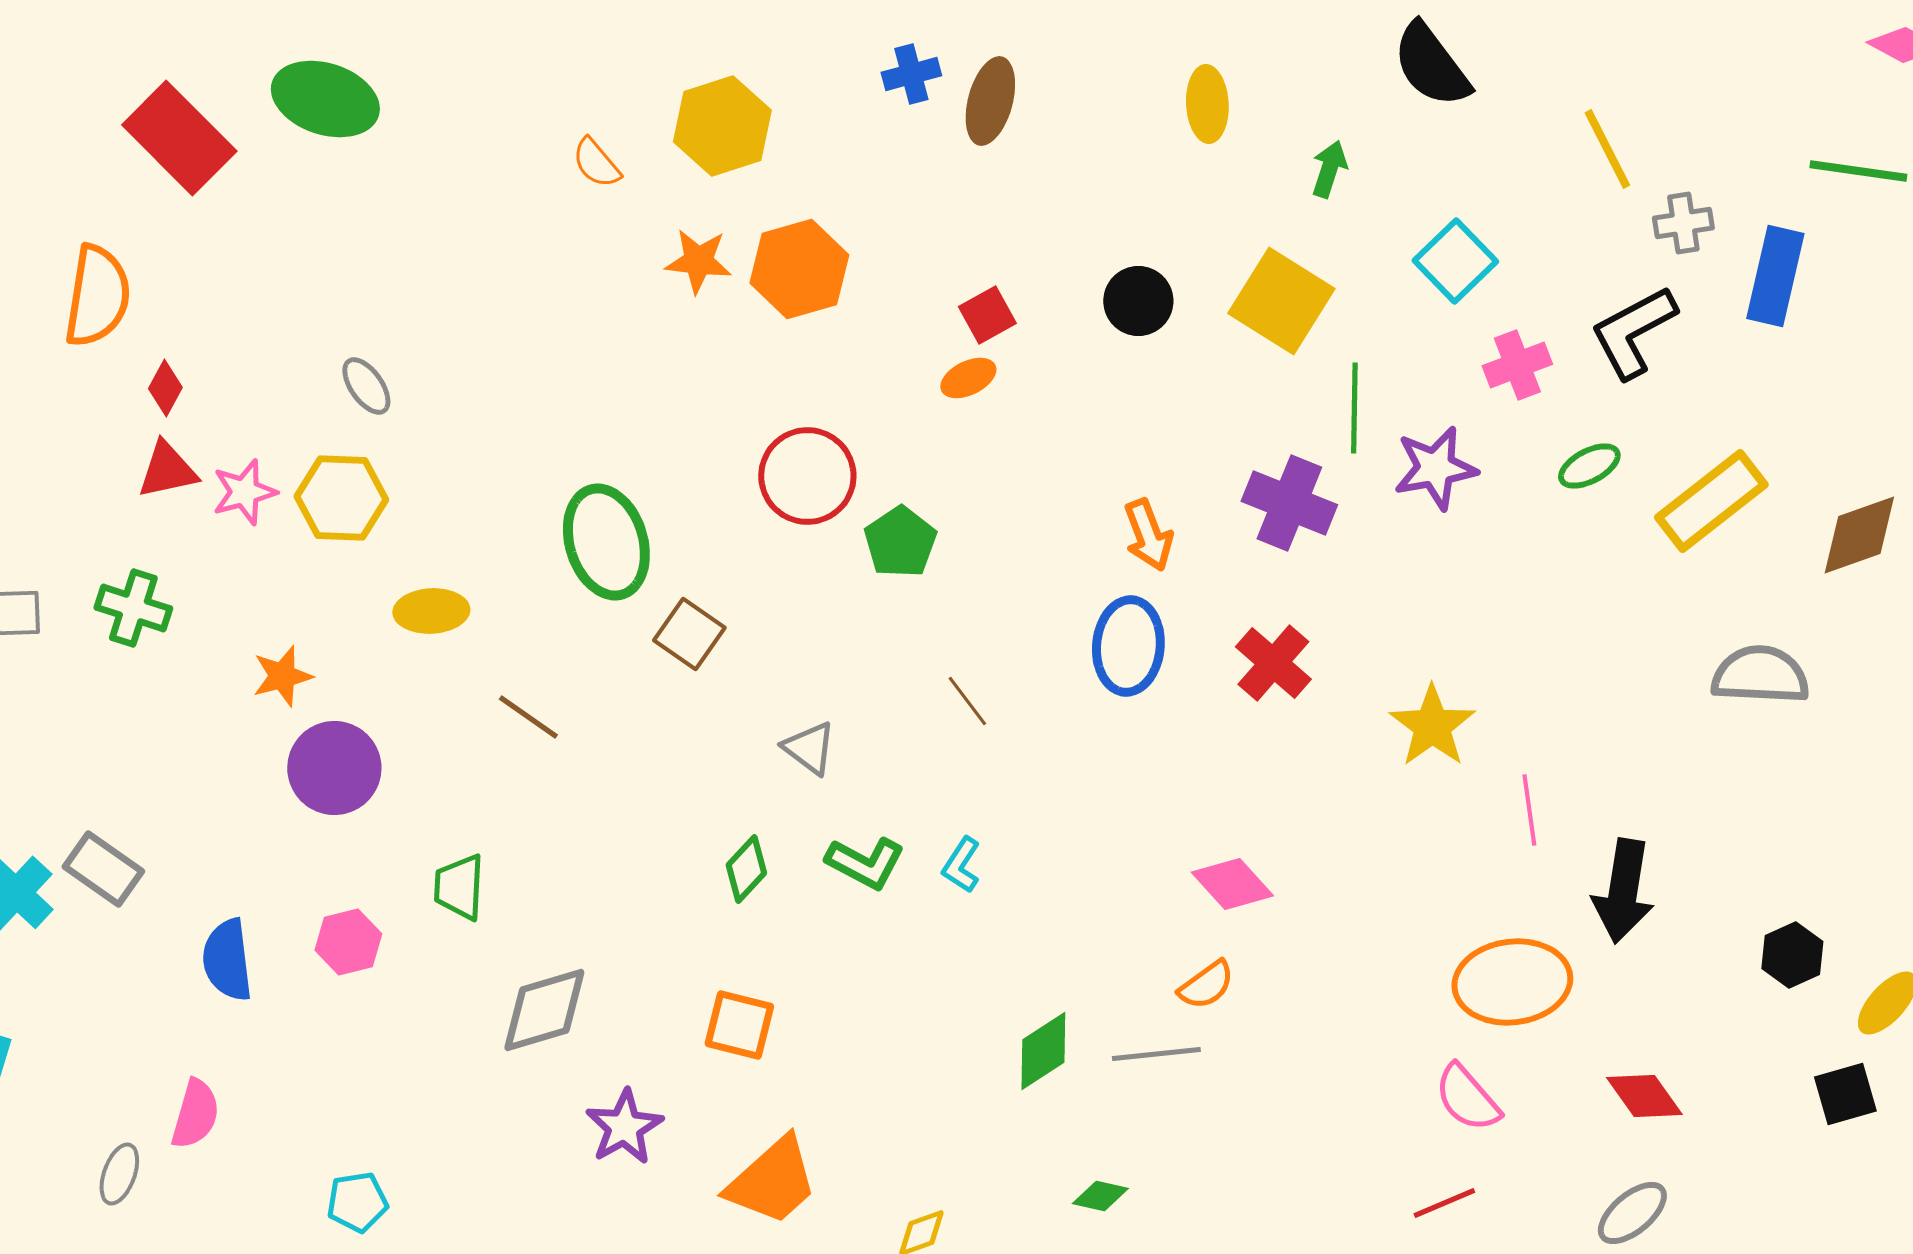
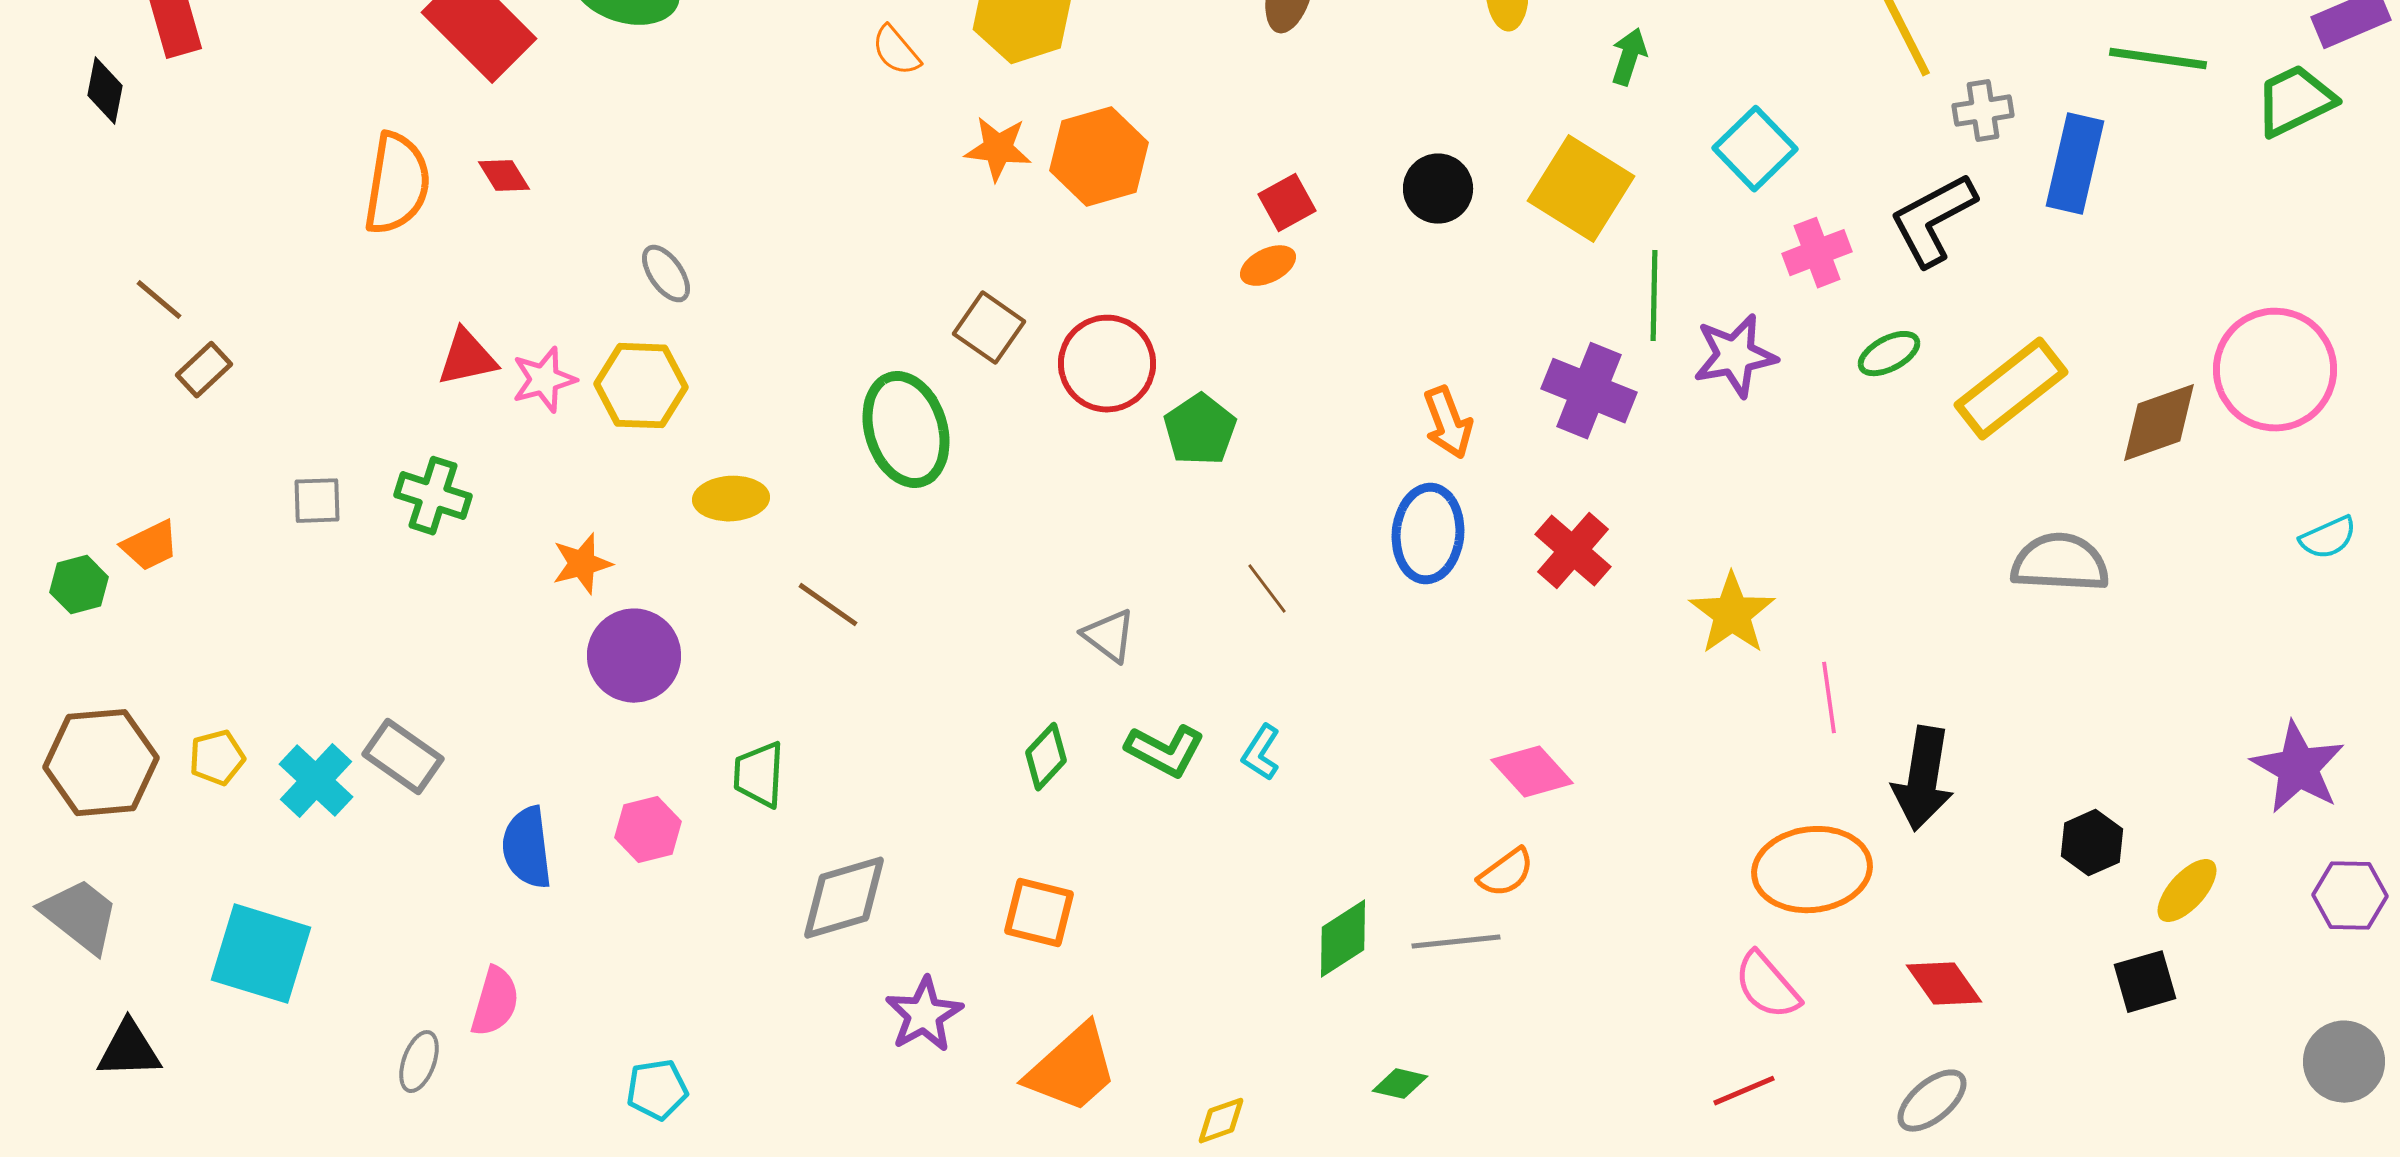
red diamond: (165, 388) -> (504, 176), moved, turned -60
brown square: (689, 634) -> (989, 328), moved

